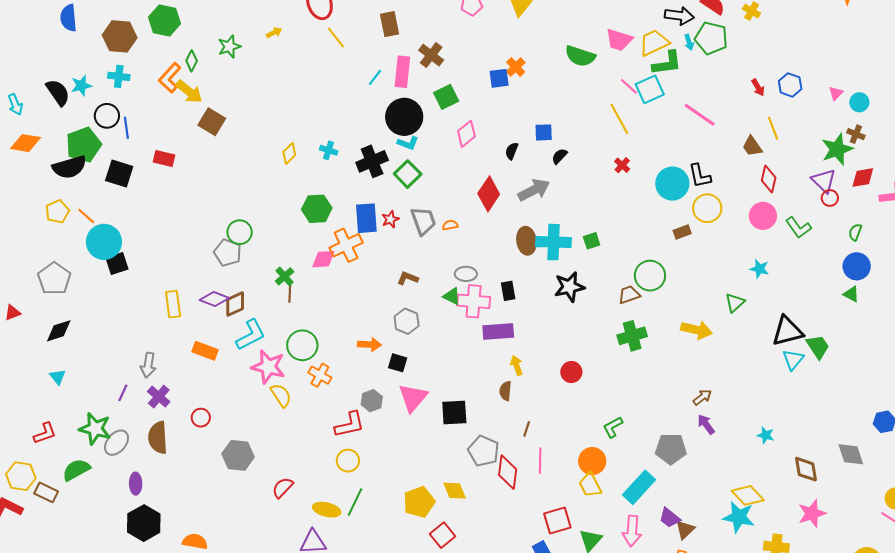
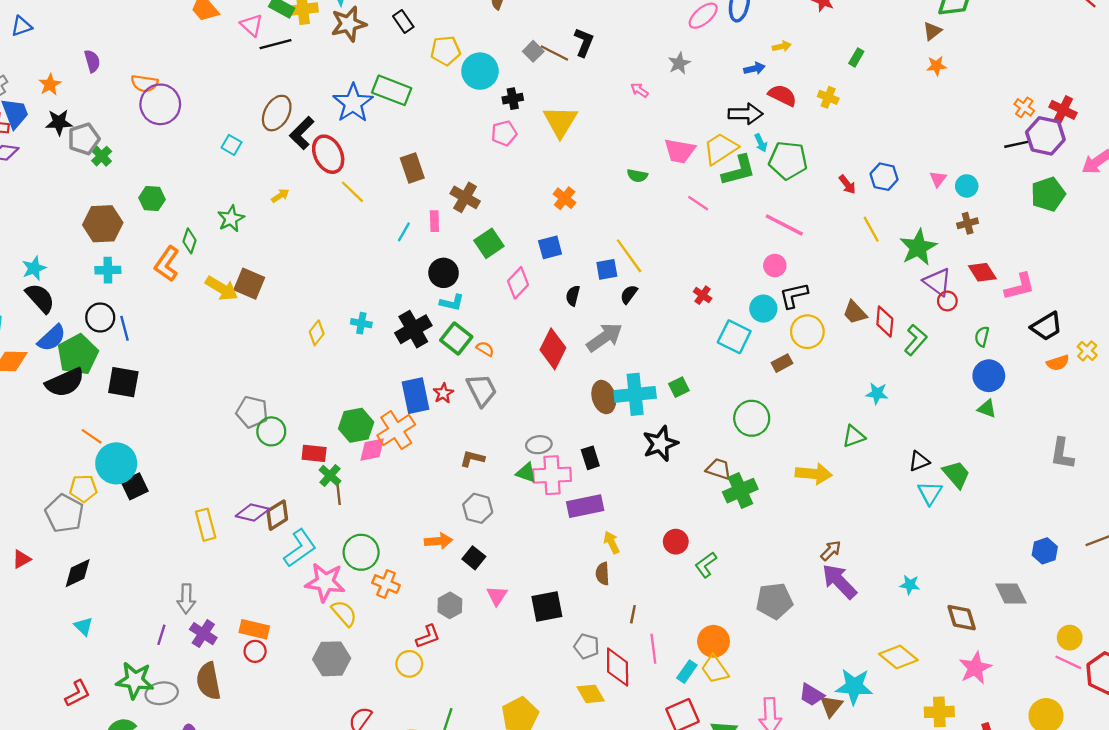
blue semicircle: (68, 18) -> (52, 338), moved, turned -120
green hexagon: (164, 20) -> (152, 199), size x0.7
green pentagon: (711, 38) -> (788, 160), moved
green semicircle: (580, 56) -> (637, 176), size x0.6
pink rectangle: (402, 72) -> (434, 221), size x0.6
blue square: (499, 78) -> (550, 247), moved
cyan star: (81, 86) -> (34, 268), moved
cyan square: (650, 89) -> (734, 337), moved, turned -32
yellow arrow: (189, 92) -> (222, 288), moved
black circle: (404, 117) -> (444, 273), size x0.7
yellow line: (619, 119) -> (629, 256), moved
brown square: (212, 122) -> (249, 284), moved
brown cross: (856, 134) -> (968, 223), turned -30
brown trapezoid: (752, 146) -> (855, 312), moved
green star: (837, 149) -> (918, 247), moved
red rectangle: (164, 159) -> (314, 453), moved
black L-shape: (700, 176) -> (794, 295), turned 96
red diamond: (863, 178) -> (982, 272), turned 75
red diamond: (769, 179) -> (885, 322), moved
cyan circle: (672, 184) -> (763, 309), size x0.7
green hexagon: (317, 209) -> (356, 425), moved
yellow pentagon: (57, 212) -> (83, 488), moved, turned 30
pink circle: (763, 216) -> (775, 266), moved, size x0.7
orange semicircle: (450, 225) -> (485, 349), moved, turned 49
green L-shape: (798, 228) -> (916, 340), turned -96
gray pentagon: (228, 253) -> (252, 412), moved
brown trapezoid: (629, 295) -> (719, 469), moved, turned 45
green triangle: (735, 303) -> (854, 436), turned 30
black triangle: (788, 331) -> (919, 461), size x0.6
orange rectangle: (205, 351) -> (254, 629), moved
black square: (398, 363) -> (474, 558), turned 30
pink triangle: (413, 398) -> (497, 596), size x0.6
purple arrow: (706, 424) -> (839, 581), size x1.6
red L-shape: (350, 425) -> (428, 637), size x0.7
green L-shape: (613, 427) -> (706, 565), moved
gray ellipse: (117, 443) -> (162, 693), turned 48
gray pentagon: (671, 449) -> (774, 601), moved
gray pentagon: (484, 451) -> (587, 646), size x0.7
gray hexagon: (238, 455) -> (332, 659), moved
yellow circle: (348, 461) -> (409, 664), moved
cyan rectangle: (639, 487) -> (687, 672), moved, size x0.6
yellow diamond: (455, 491) -> (591, 694), moved
cyan star: (739, 517) -> (854, 686), moved

